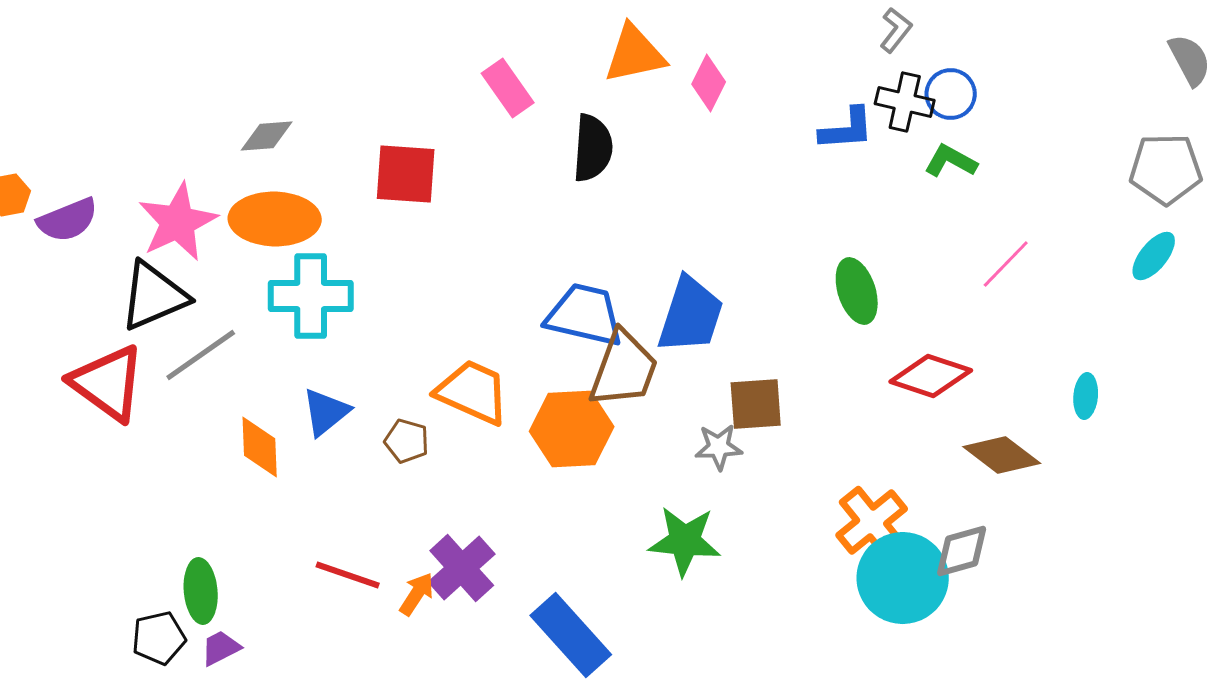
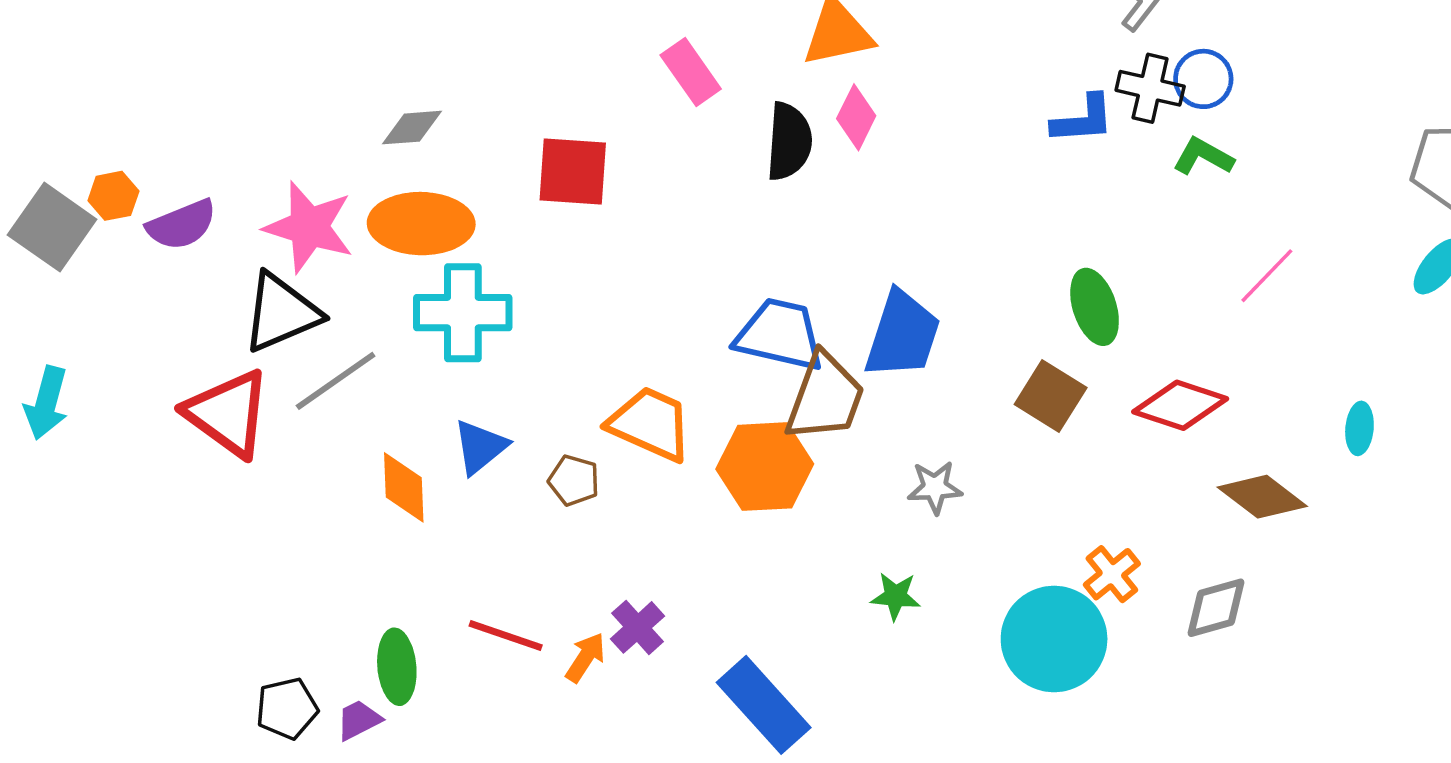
pink diamond: (709, 83) -> (856, 117), moved
pink star: (178, 222) -> (309, 227), turned -30
brown square: (756, 404) -> (1051, 396), moved, turned 36
orange cross: (872, 522) -> (1112, 574), size x0.7
green star: (685, 541) -> (896, 596), size x0.6
purple cross: (462, 568) -> (638, 627), size x0.7
cyan circle: (903, 578) -> (1054, 639), moved
green ellipse: (201, 591) -> (397, 667), moved

